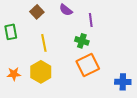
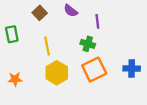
yellow hexagon: (41, 72) -> (57, 73), moved
blue cross: (123, 82) -> (132, 68), moved

